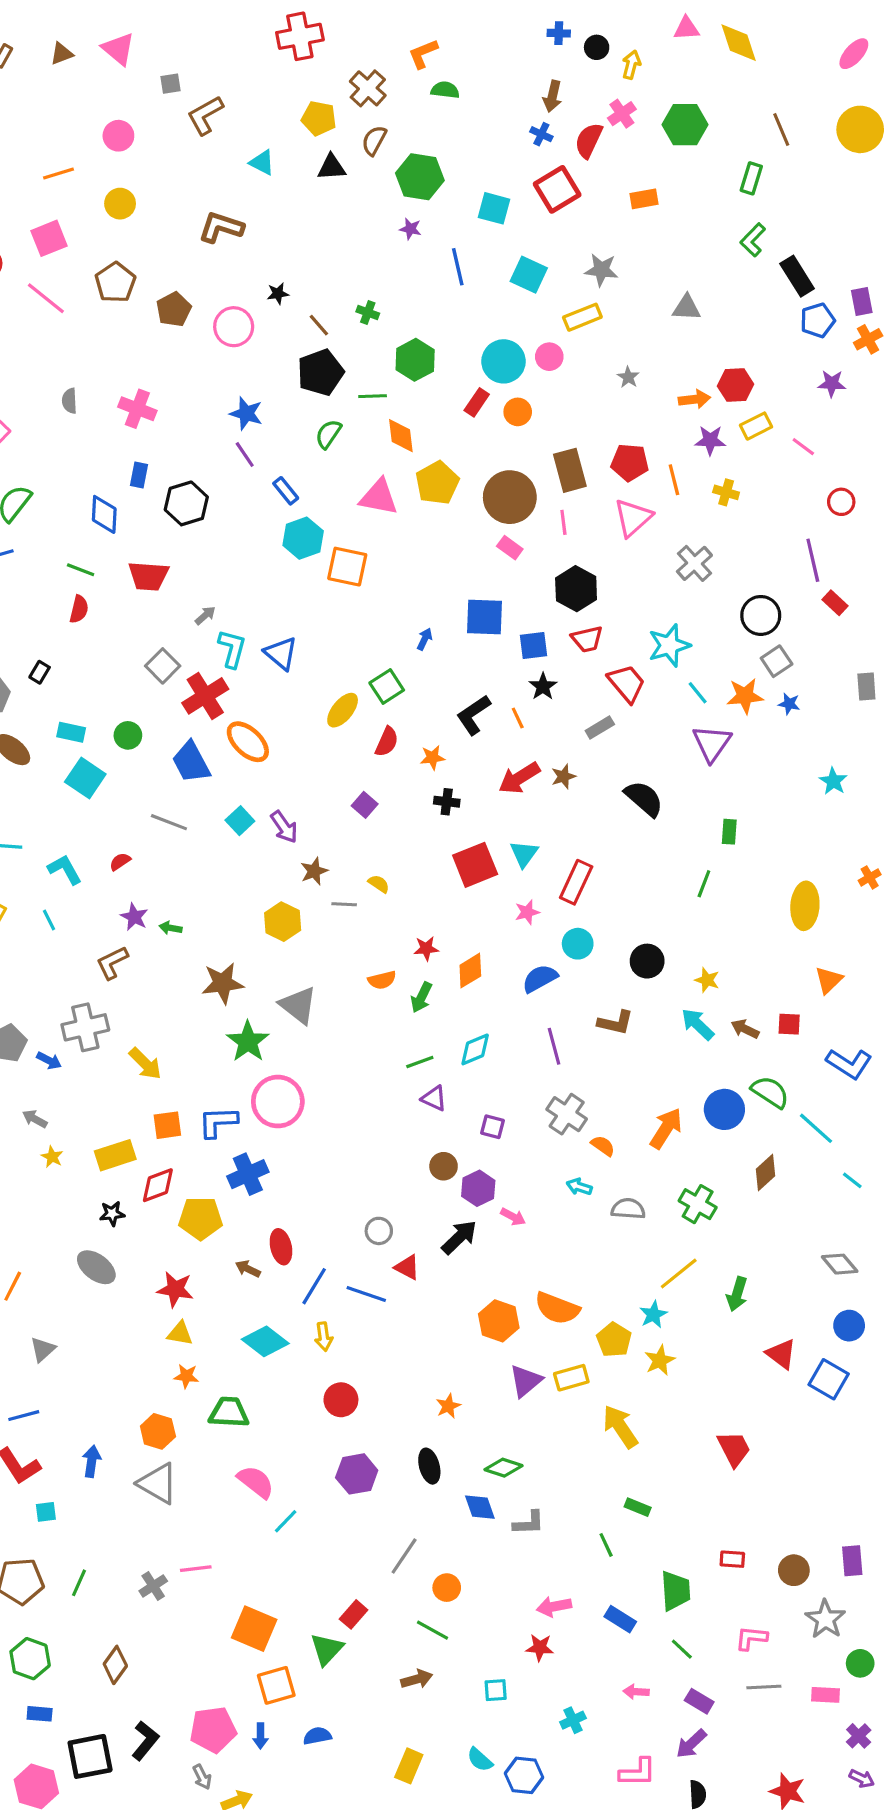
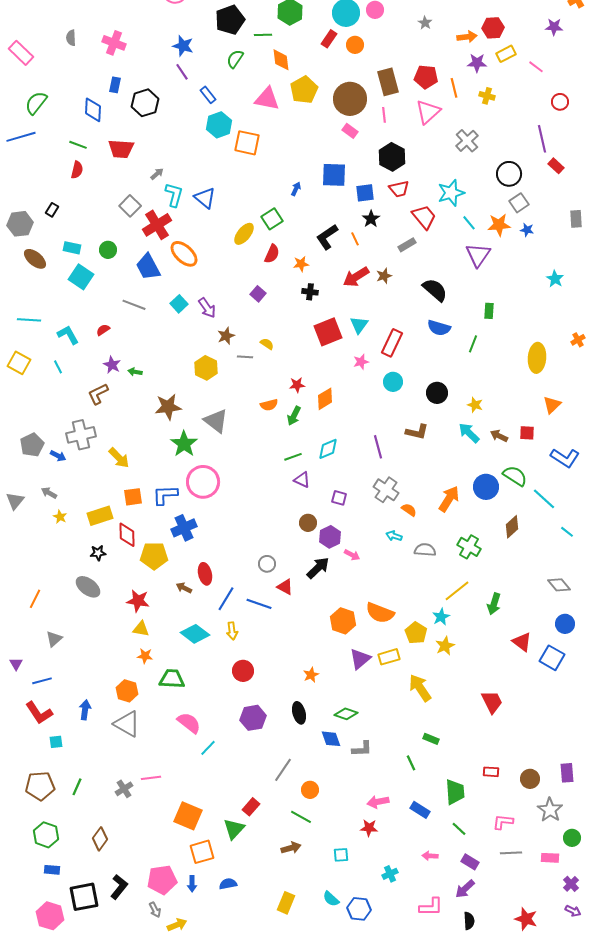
blue semicircle: (540, 978) -> (439, 328), moved, turned -135
red diamond: (158, 1185) -> (127, 535), turned -70

